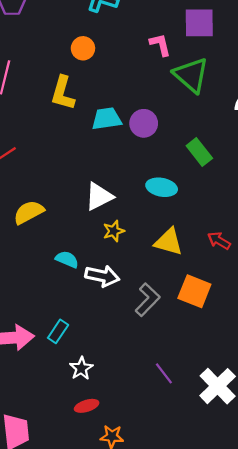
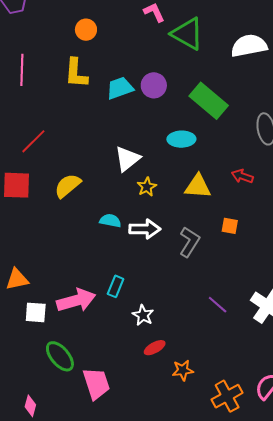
green rectangle: (199, 152) -> (209, 101), size x1.5
orange square: (194, 291) -> (230, 226), size x0.6

